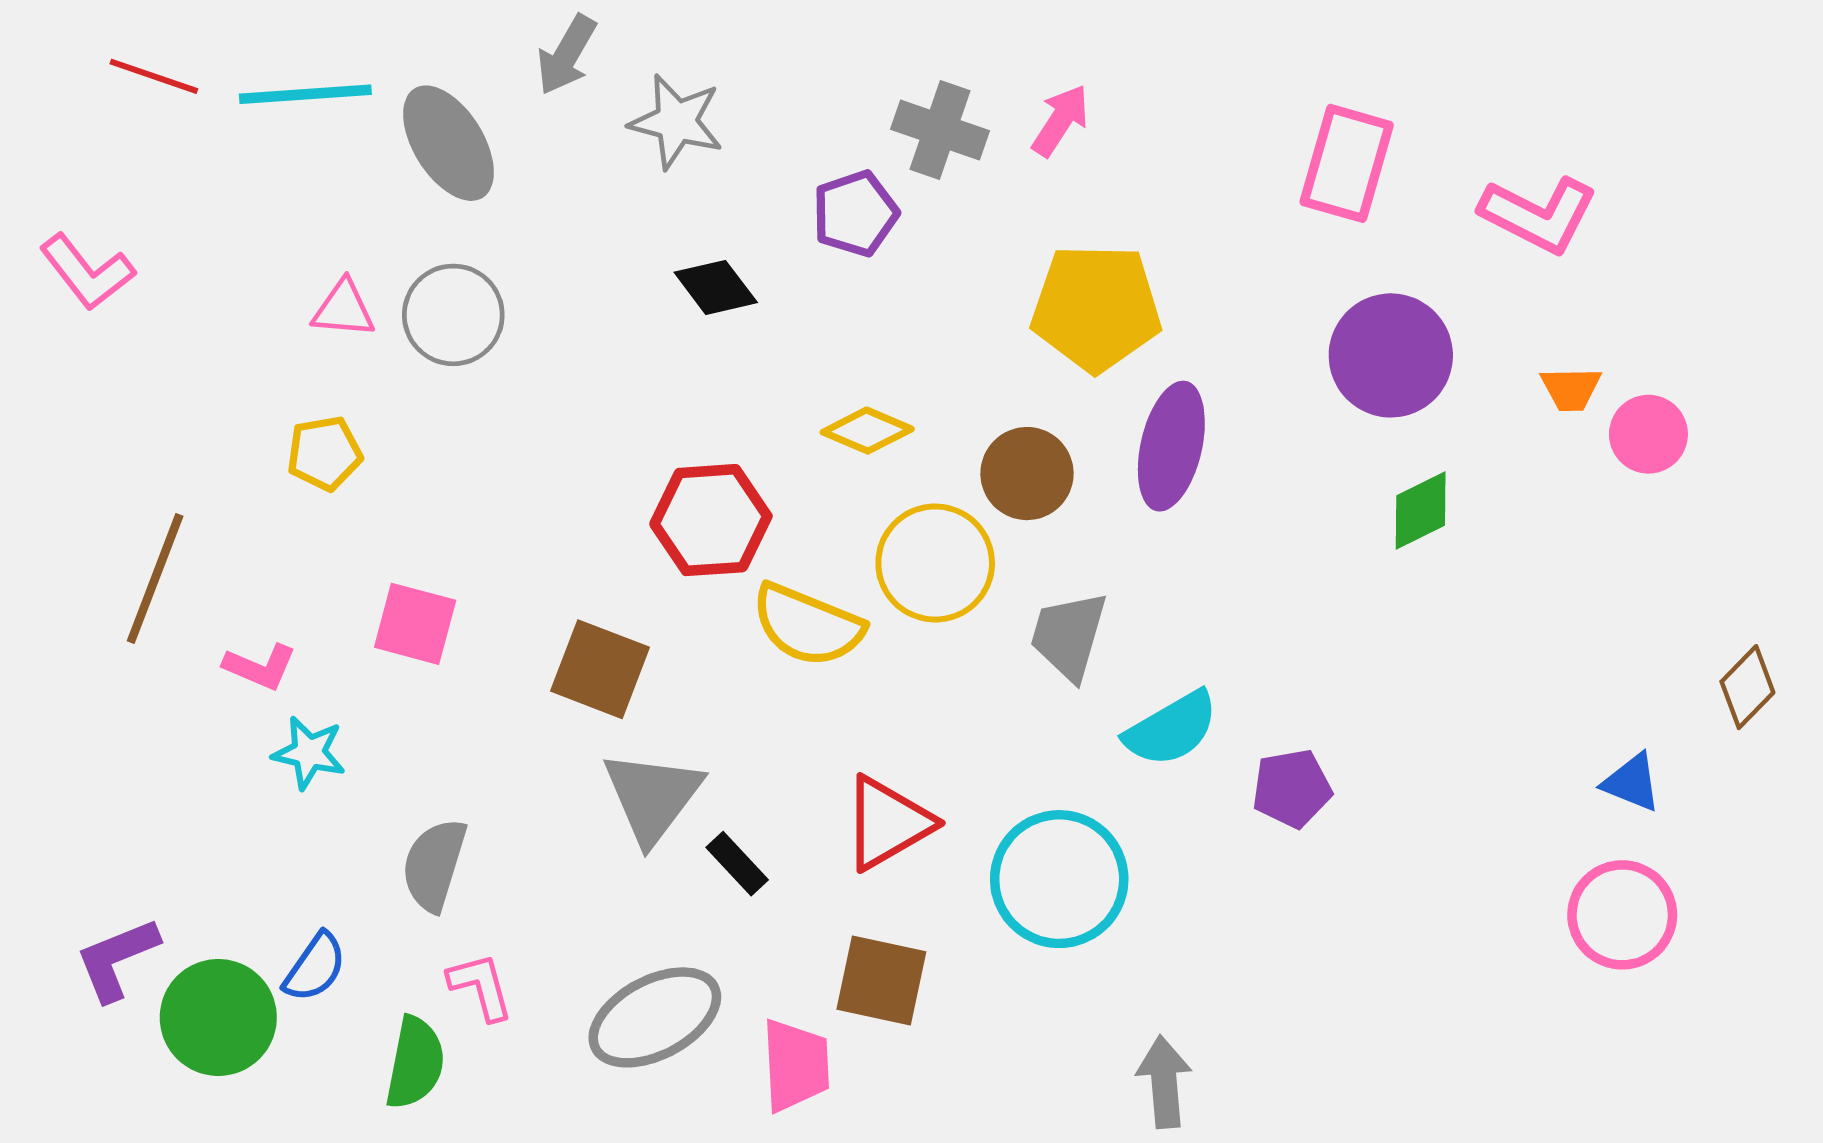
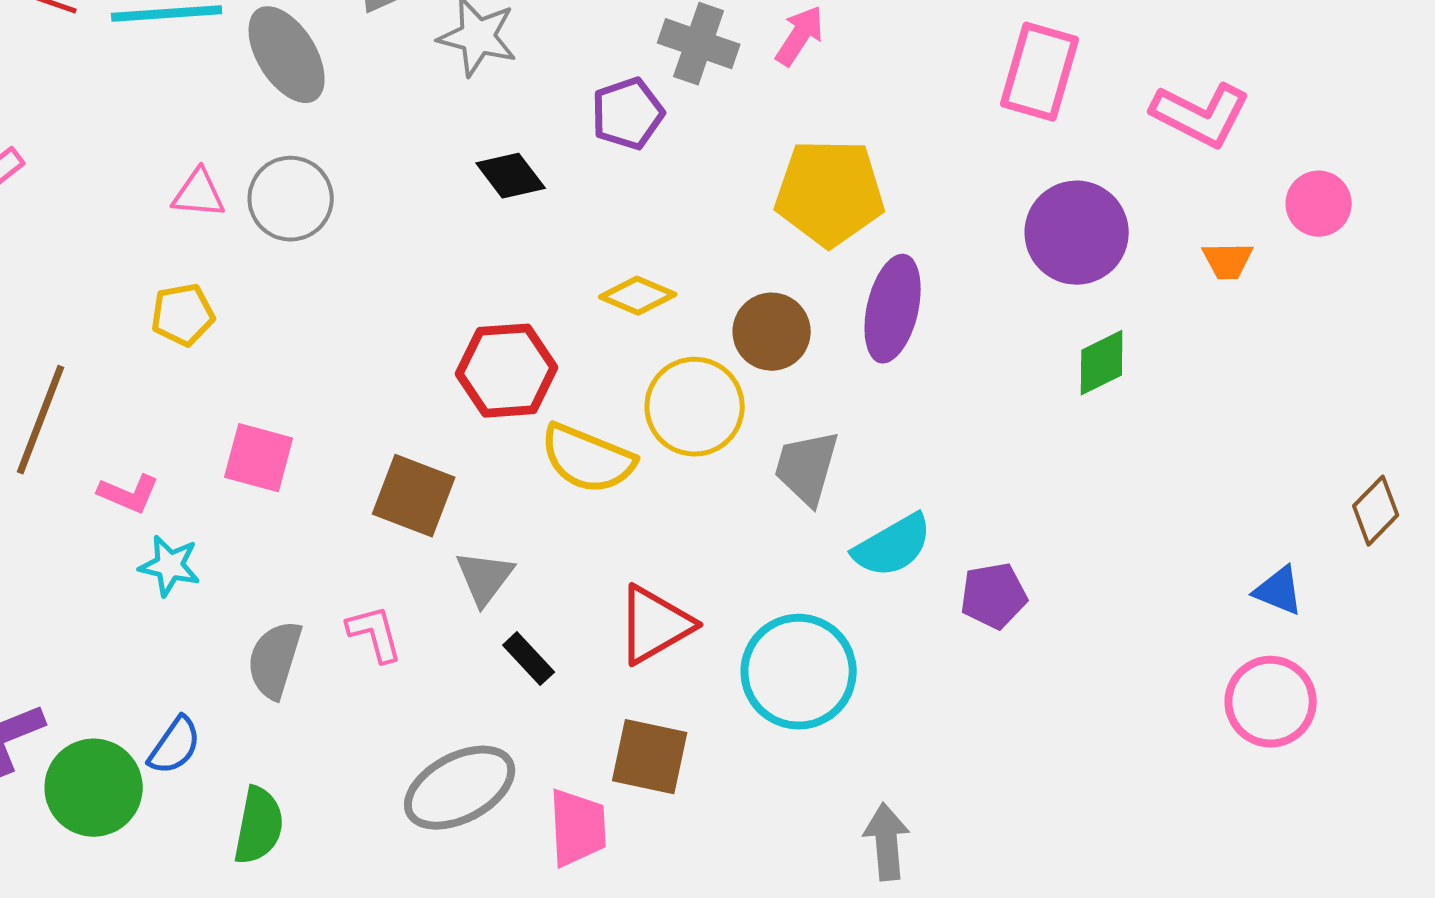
pink circle: (1648, 434) -> (1319, 204), moved
gray triangle: (652, 797) -> (485, 578), moved, size x0.7
pink L-shape: (481, 986) -> (375, 634), moved

